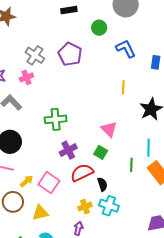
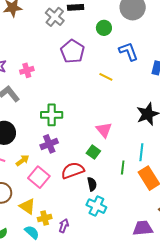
gray cross: (35, 55) -> (55, 17), moved
yellow line: (123, 87) -> (106, 77), moved, turned -72
purple cross: (68, 150) -> (49, 144), moved
yellow arrow: (27, 181) -> (23, 160), moved
yellow cross: (85, 207) -> (45, 218), moved
yellow triangle: (40, 213) -> (27, 206), turned 42

